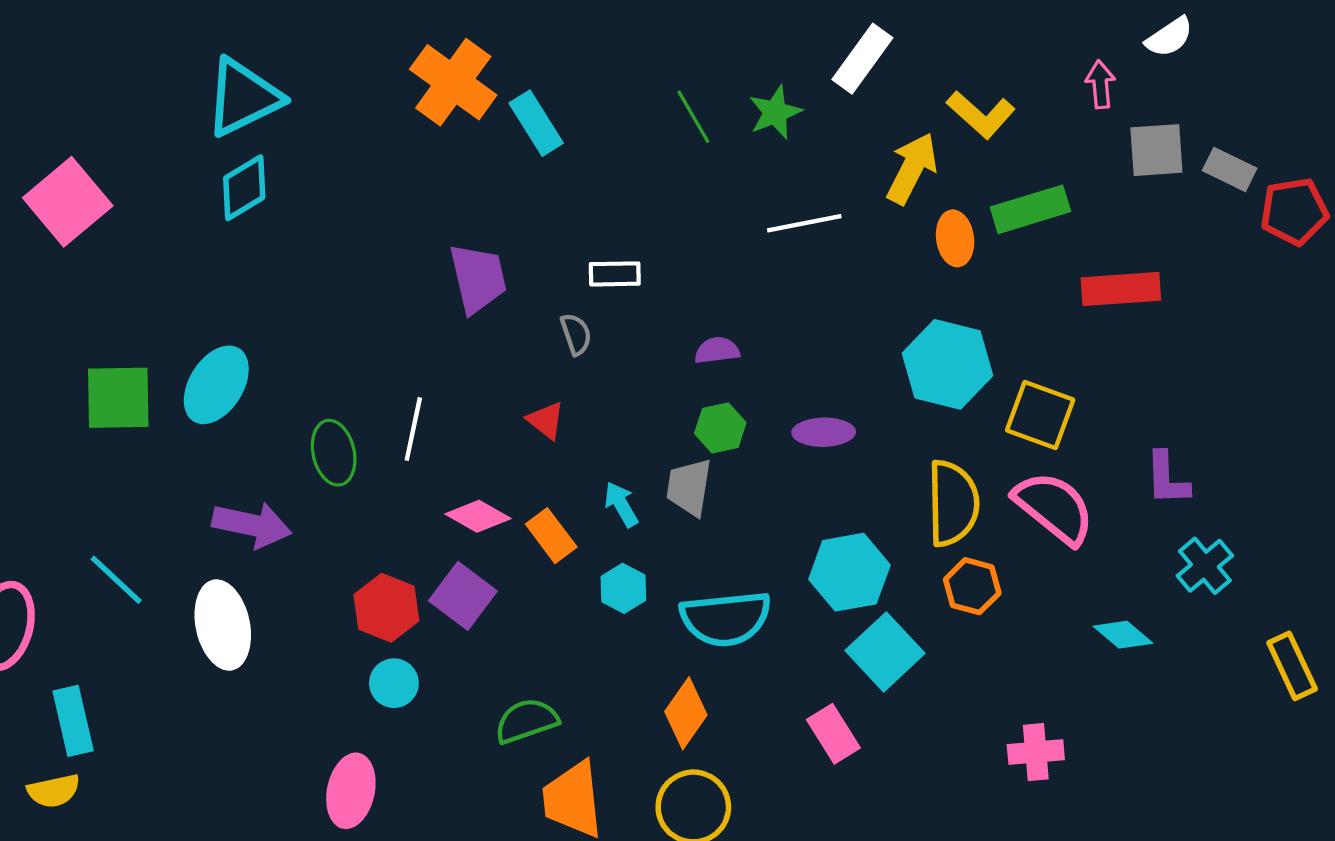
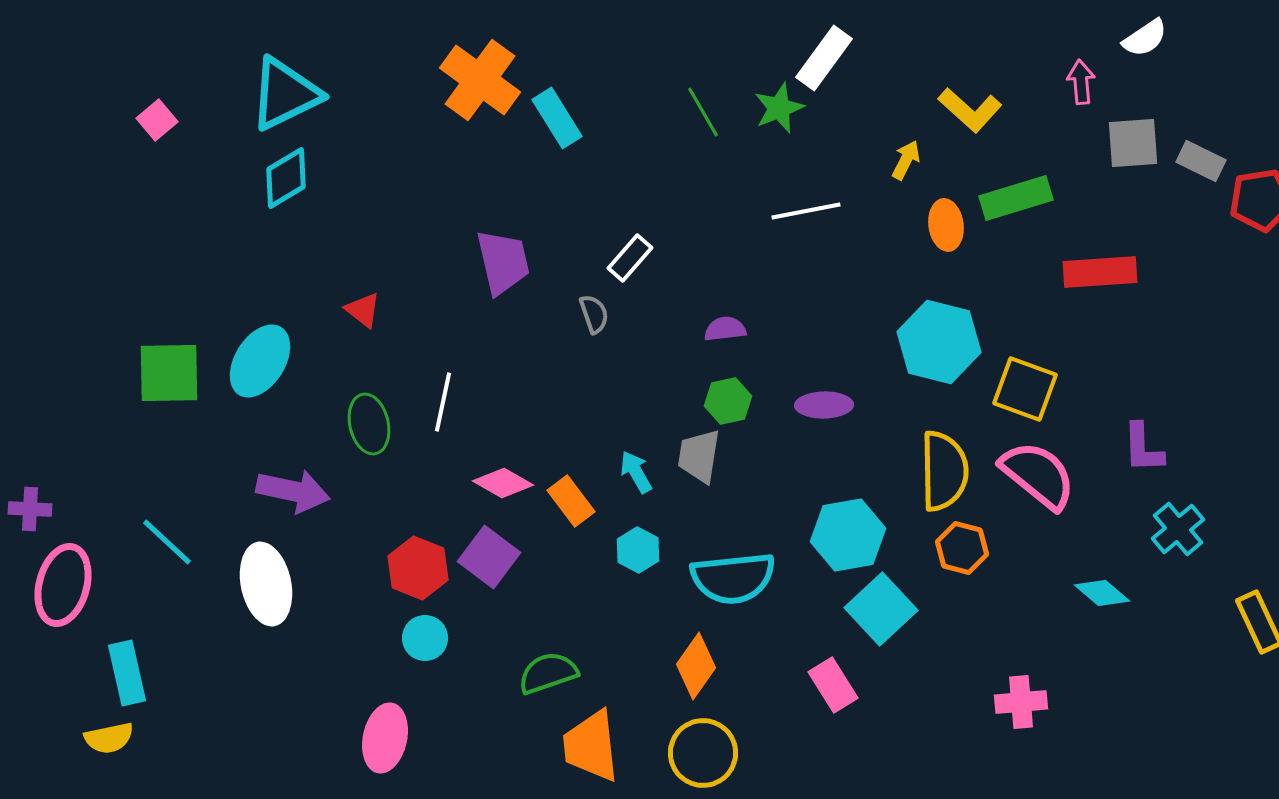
white rectangle: (862, 59) -> (824, 58), moved
yellow arrow: (912, 168) -> (906, 160), size x0.6
pink square: (68, 202) -> (157, 120), moved, size x0.5
white rectangle: (615, 274) -> (630, 258), turned -48
red triangle: (546, 420) -> (363, 310), moved

